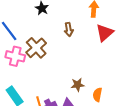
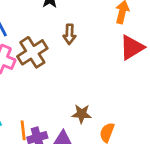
brown arrow: (69, 29) -> (69, 34), moved

